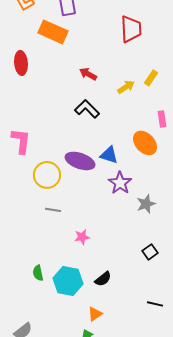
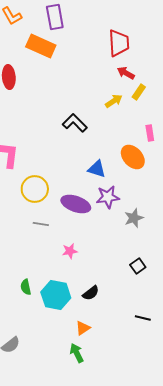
red arrow: (88, 74) -> (126, 73), moved
purple ellipse: (80, 161) -> (76, 204), moved
purple star: (120, 183) -> (108, 197), turned 30

